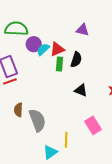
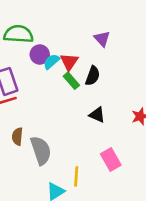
purple triangle: (83, 30) -> (102, 39), turned 32
red triangle: (57, 49) -> (69, 62), turned -35
green rectangle: (60, 64) -> (71, 81), turned -48

